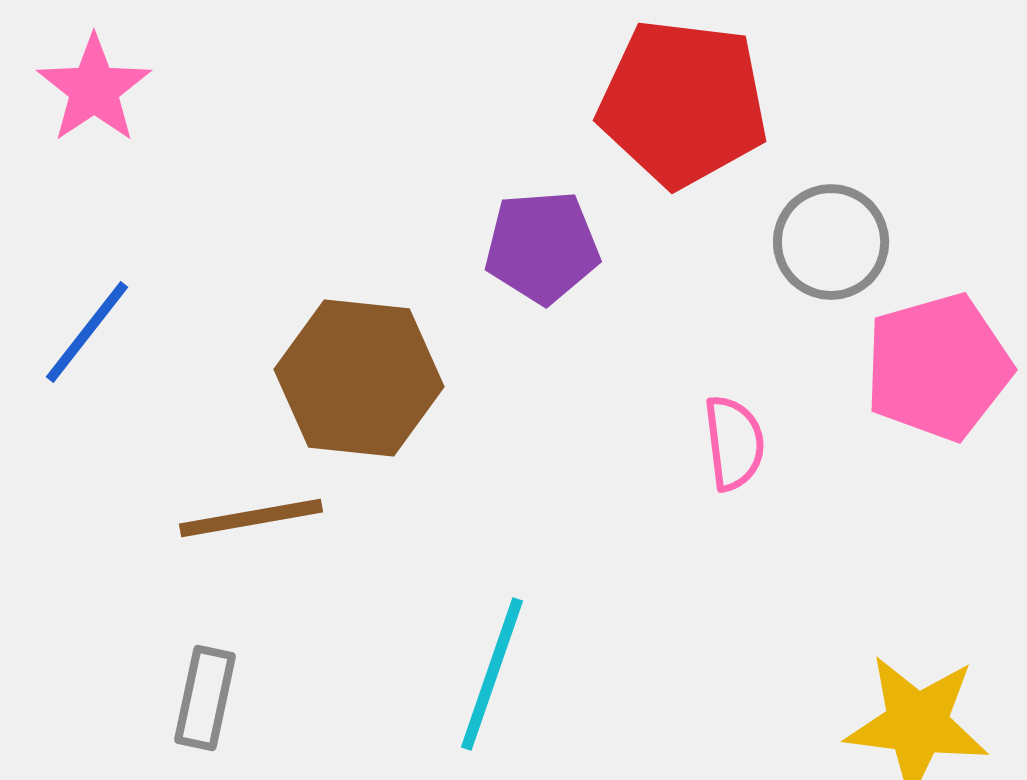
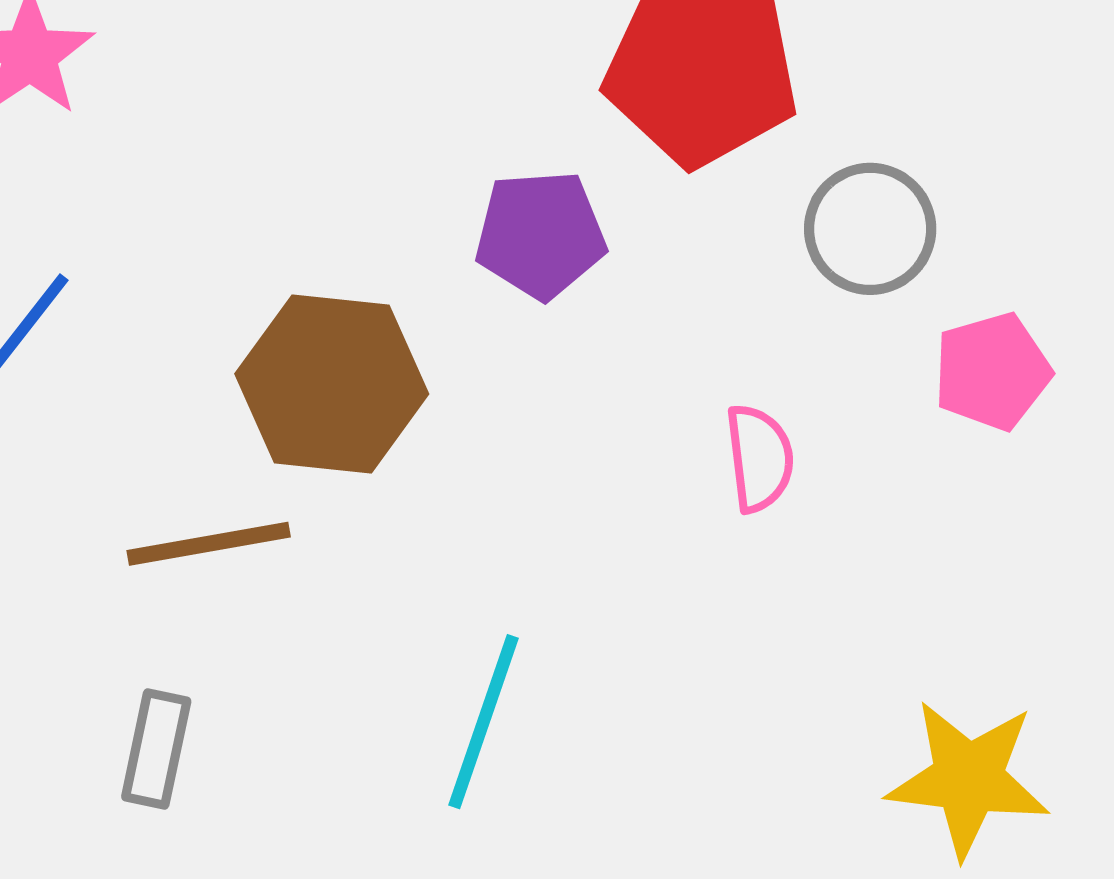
pink pentagon: (938, 367) -> (992, 371), size x0.7

